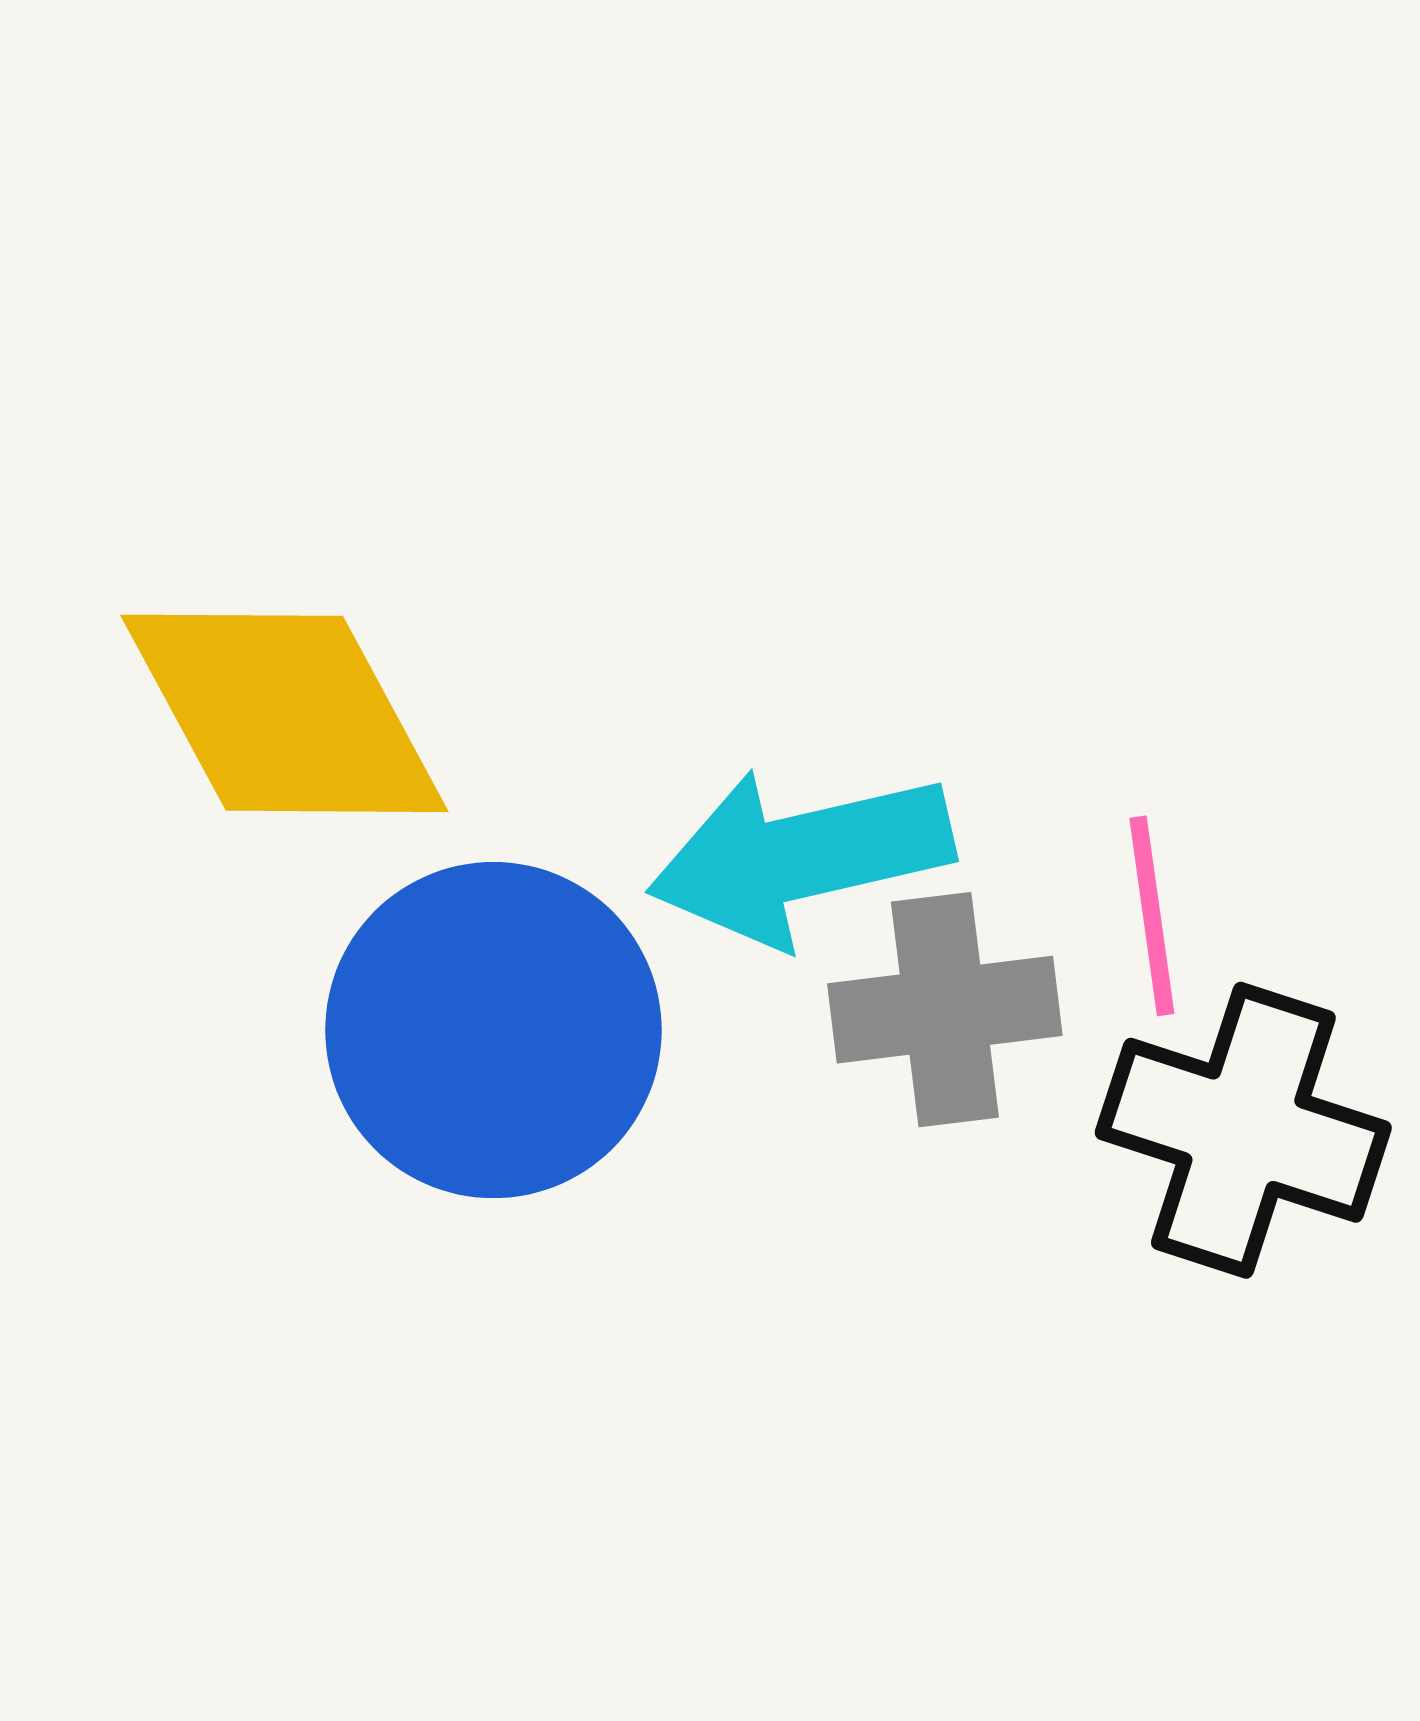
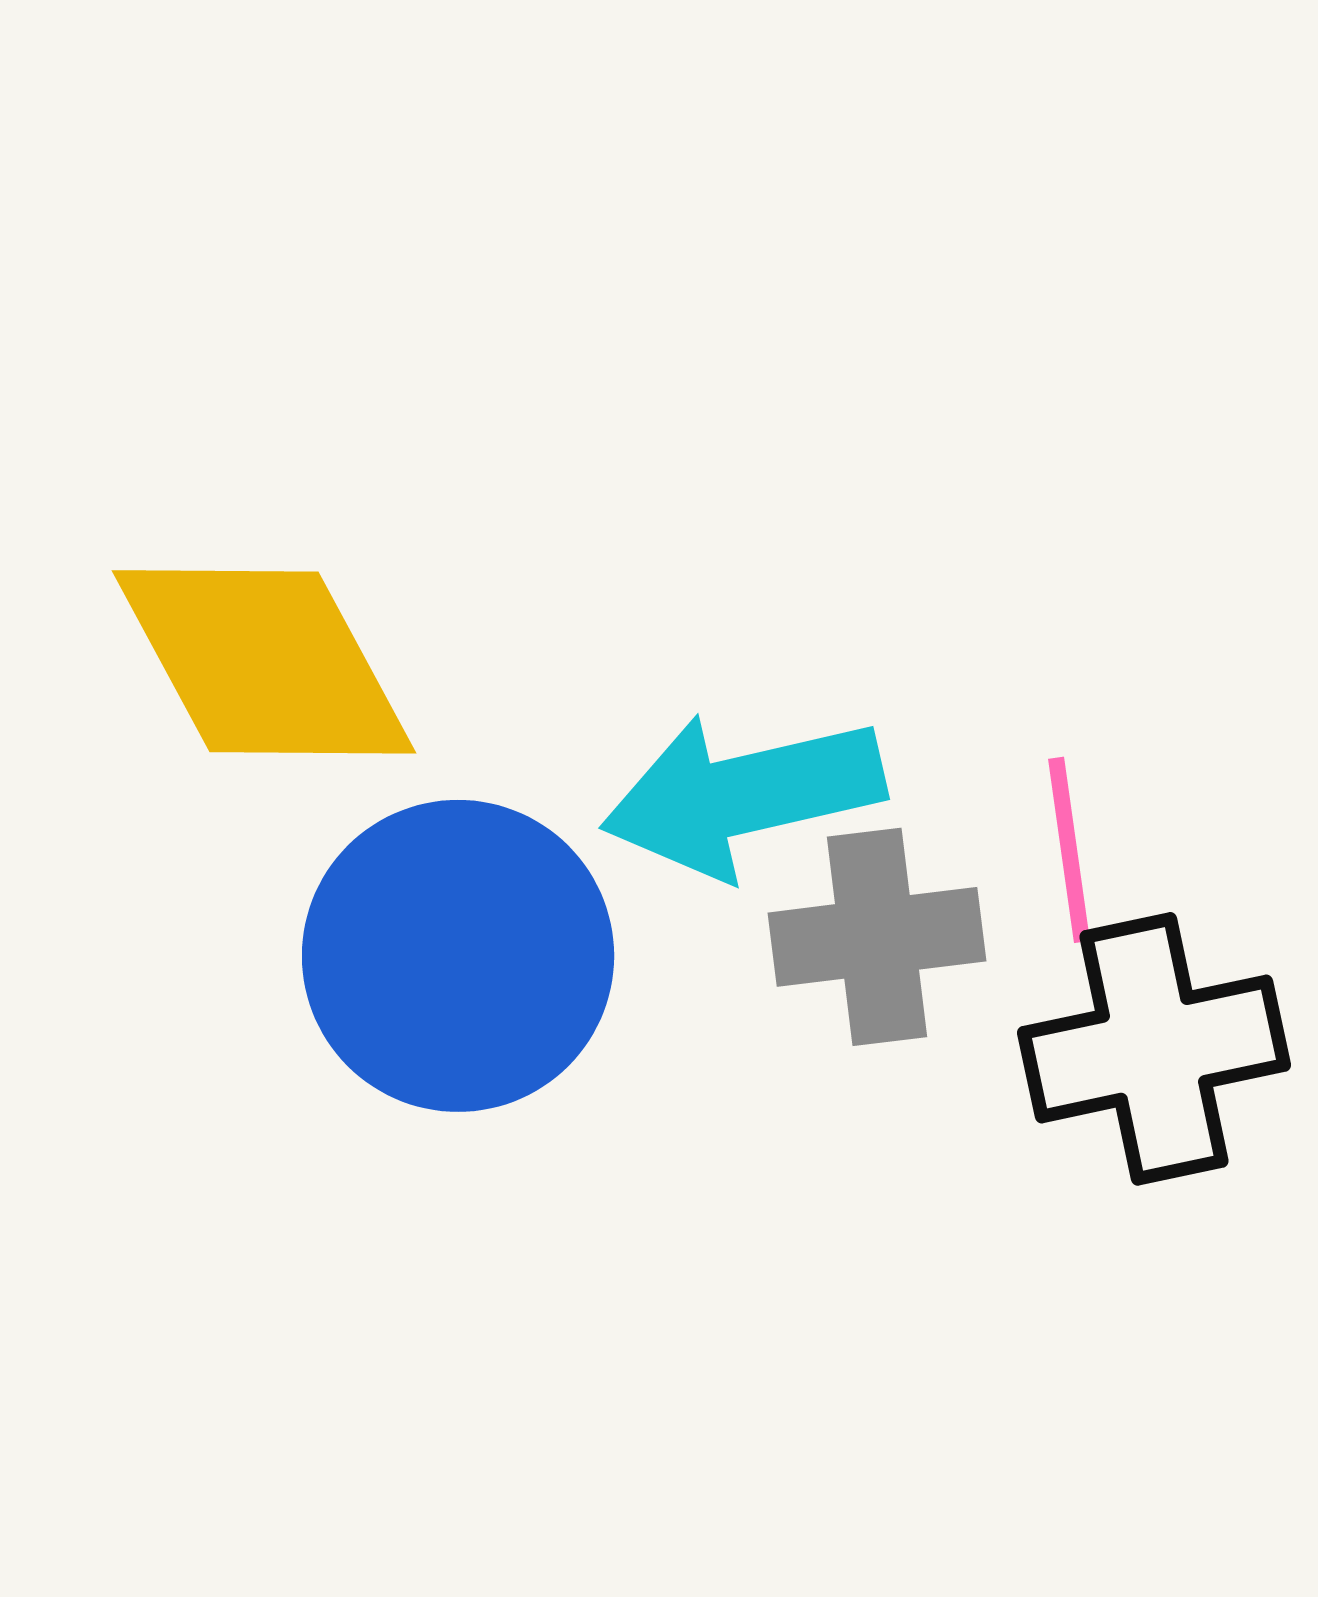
black cross: (1243, 1130) -> (1154, 1049), turned -30

